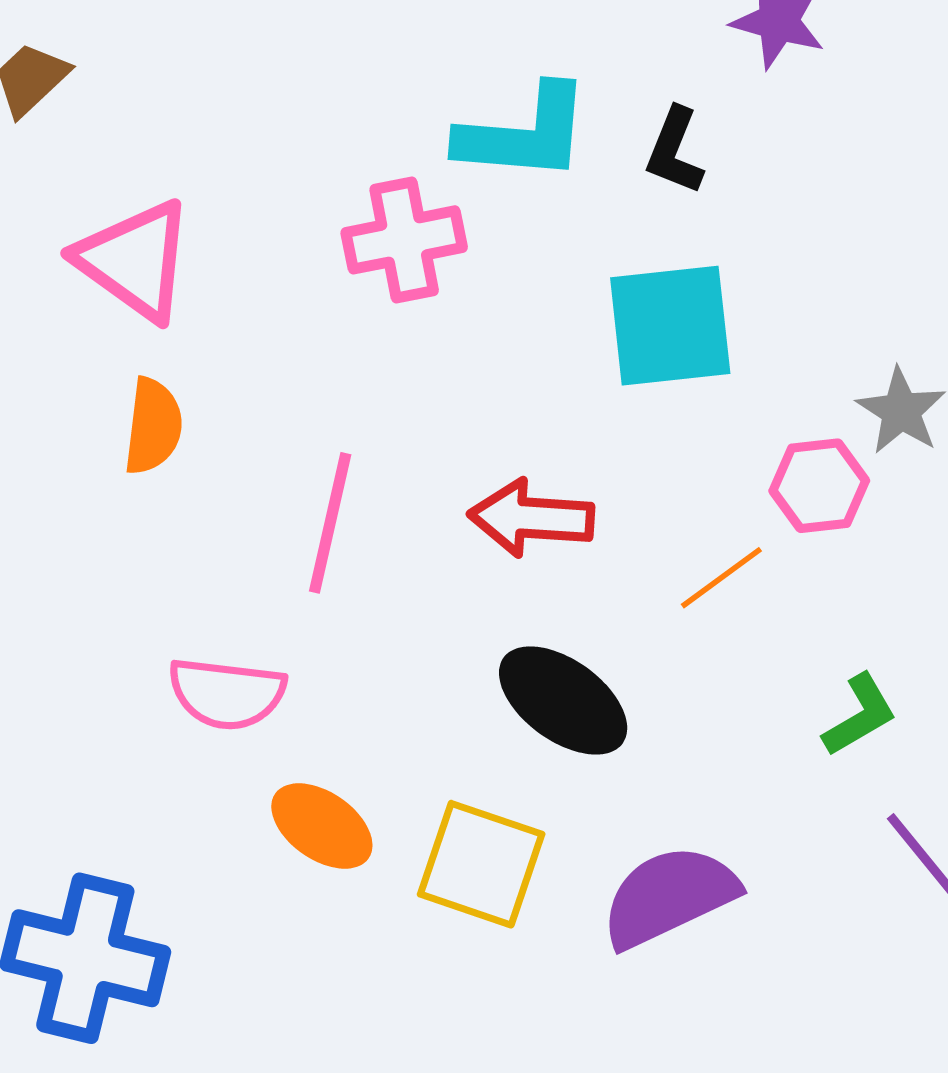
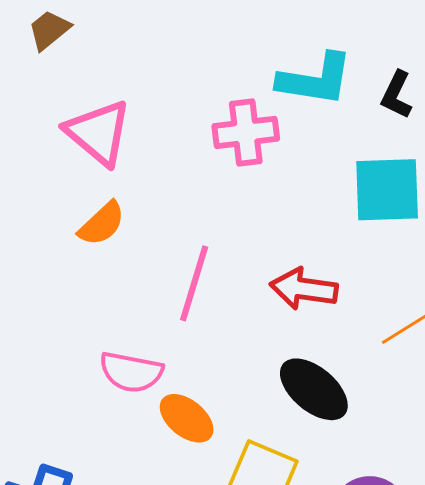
orange semicircle: (153, 426) -> (102, 224), turned 36
orange ellipse: (322, 826) -> (187, 418), moved

